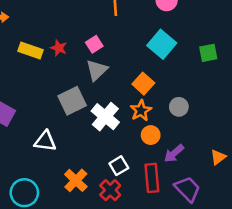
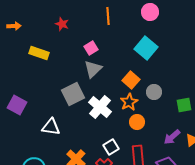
red star: (59, 48) -> (62, 24), moved
green square: (208, 53) -> (184, 105), moved
gray circle: (179, 107) -> (154, 92), moved
purple arrow: (174, 153) -> (172, 137), moved

